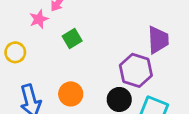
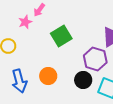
green square: (72, 38) -> (61, 36), moved, size x1.5

